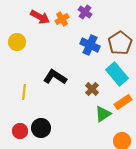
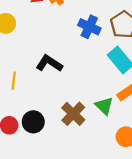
brown cross: (92, 89) -> (73, 114), moved, size x1.5
green triangle: (103, 114) -> (104, 106), turned -42

